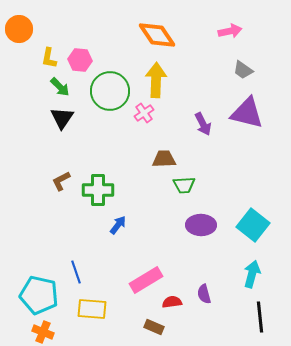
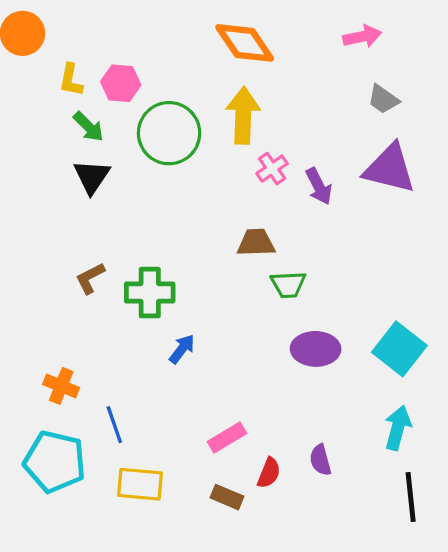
pink cross: (144, 113) -> (272, 169), moved
pink rectangle: (146, 280) -> (227, 437), size x0.7
red semicircle: (172, 302) -> (269, 473), turned 120
brown rectangle: (154, 327) -> (227, 497), moved
orange cross: (43, 332) -> (61, 386), moved

